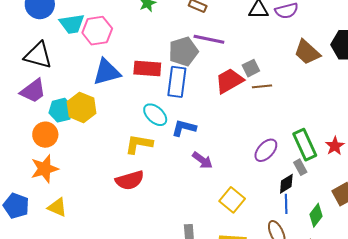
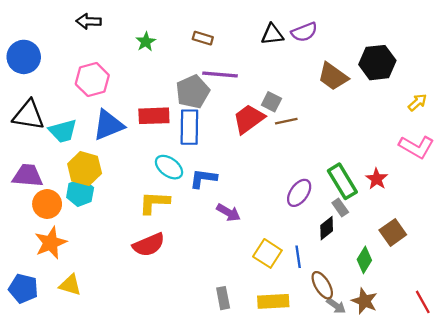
cyan trapezoid: (72, 24) -> (63, 131), moved
gray square: (251, 68) -> (271, 102), turned -30
purple trapezoid: (33, 91) -> (28, 176), moved, turned -132
cyan hexagon: (61, 110) -> (80, 193), moved
blue line: (286, 204) -> (298, 257), moved

